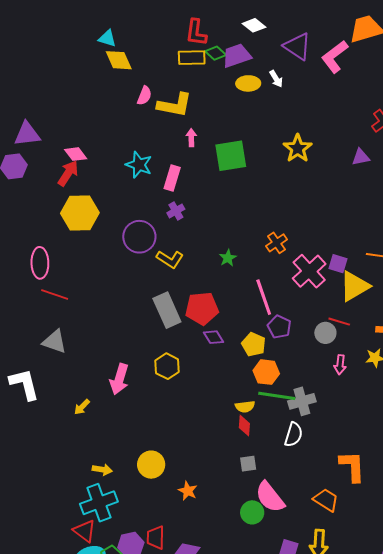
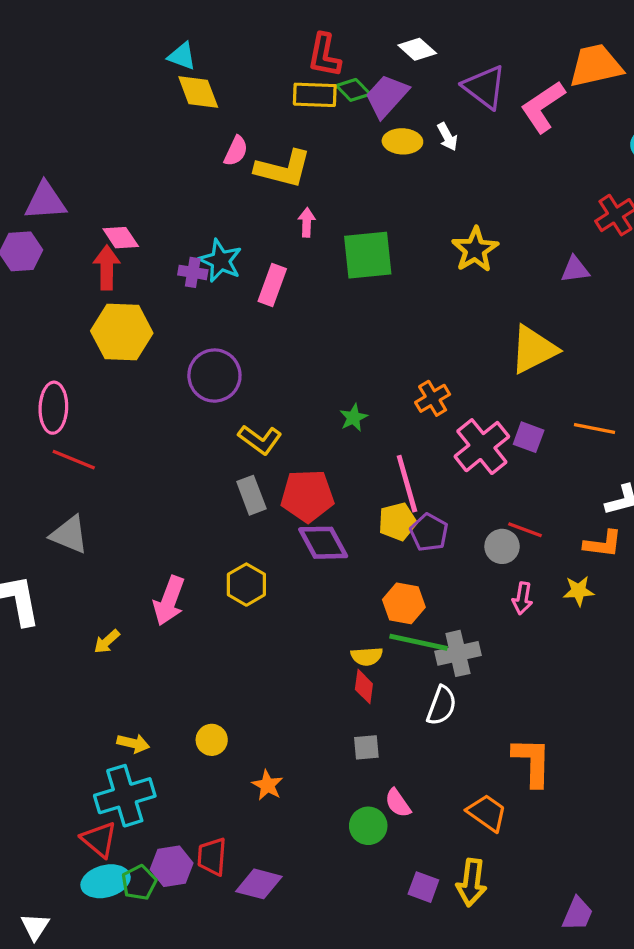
purple trapezoid: (237, 56) -> (387, 96), turned -32
red arrow: (68, 173) -> (107, 267), turned -36
purple cross: (176, 211) -> (193, 272), moved, turned 36
yellow L-shape: (170, 259) -> (260, 440), moved
yellow triangle: (354, 286) -> (534, 349), moved
gray rectangle: (167, 310) -> (251, 495), size x0.7
purple diamond: (214, 337) -> (323, 543), size x1.5
yellow pentagon: (254, 344) -> (397, 522), moved, turned 30
yellow circle: (151, 465) -> (212, 740), size x0.7
pink semicircle: (270, 497) -> (398, 803), size x0.6

